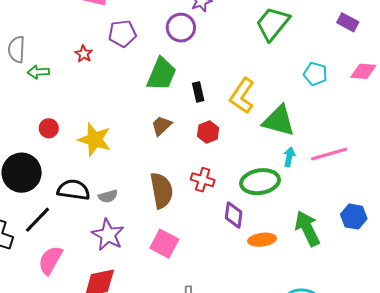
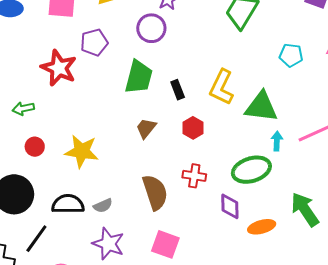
red star: (84, 54) -> (59, 68), size x2.0
green arrow: (38, 72) -> (23, 108), moved

